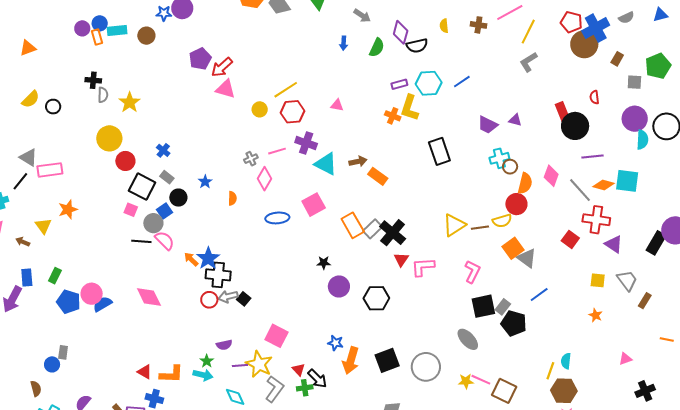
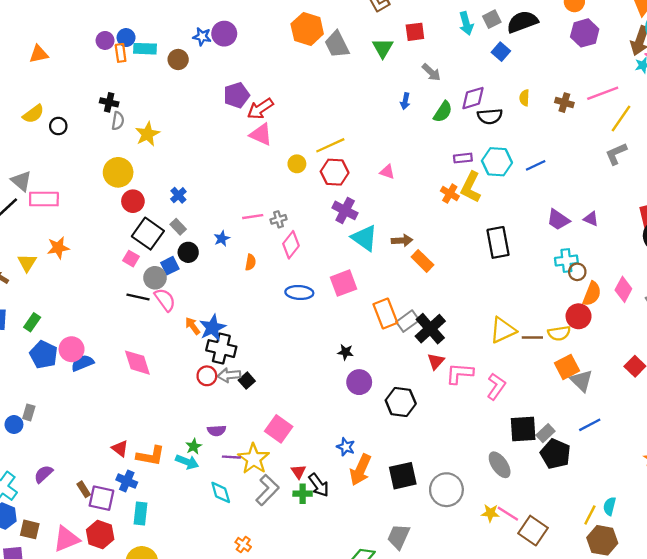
purple diamond: (401, 32) -> (473, 98), turned 50
pink line: (277, 151) -> (253, 217), moved
pink L-shape: (472, 272) -> (496, 386), moved

